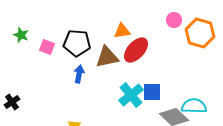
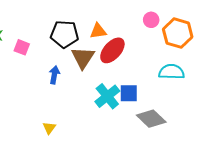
black pentagon: (77, 43) -> (65, 34), moved
brown triangle: (107, 57) -> (83, 58), turned -45
cyan semicircle: (194, 106) -> (172, 72), moved

